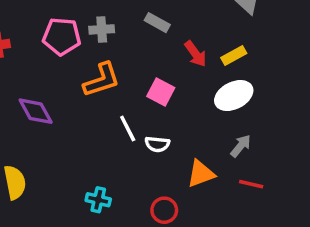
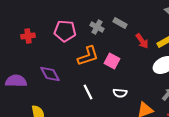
gray cross: (102, 29) -> (97, 27), moved, turned 32
pink square: (161, 92) -> (112, 61), moved
white line: (128, 129) -> (88, 92), moved

